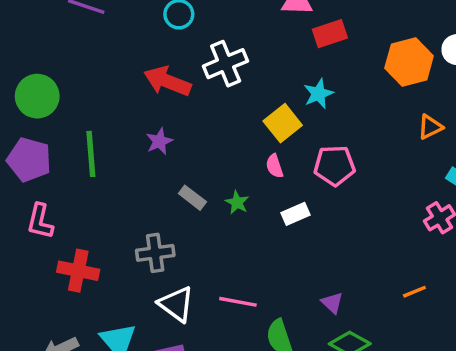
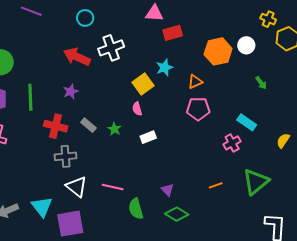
orange triangle: (430, 127) -> (195, 82), moved
pink pentagon: (334, 166) -> (198, 109), moved
red cross: (78, 271) -> (56, 126), moved

